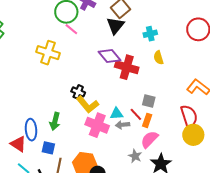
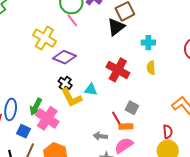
purple diamond: (110, 56) -> (64, 57), moved, turned -40
cyan triangle: (117, 114) -> (91, 90), moved
red semicircle: (189, 116) -> (168, 132), size x0.6
orange rectangle: (147, 120) -> (126, 126), turned 56
pink cross: (97, 125) -> (47, 118), moved
gray arrow: (123, 125) -> (100, 136), moved

